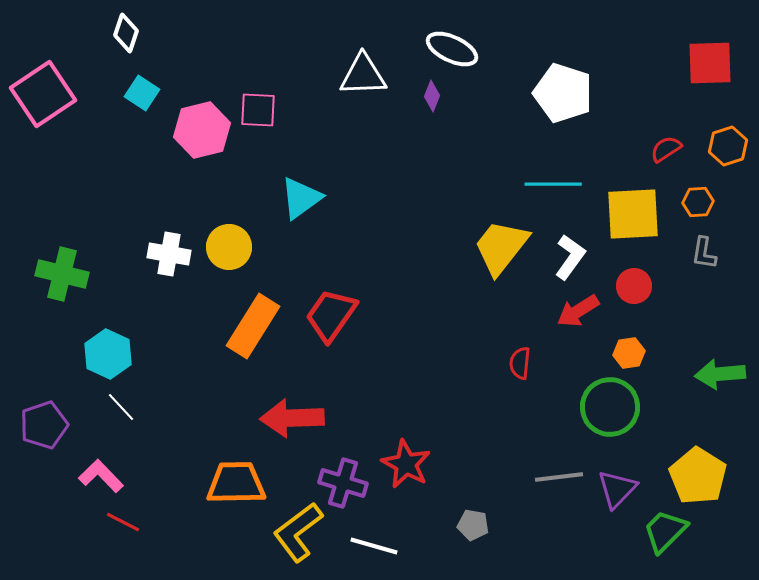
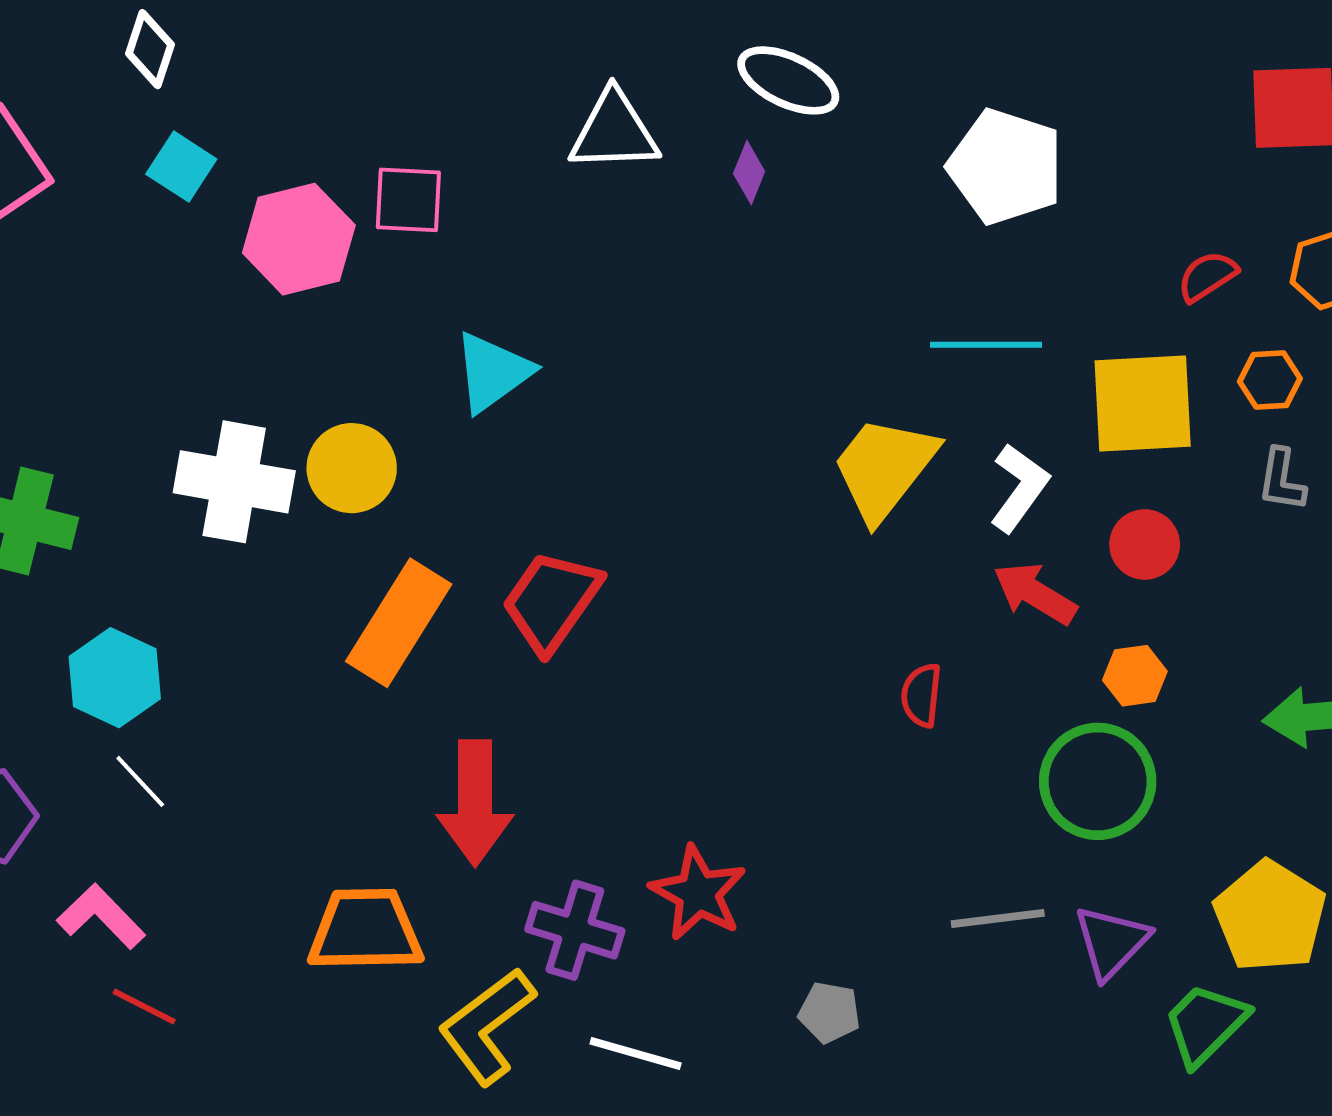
white cross: (169, 254) -> (234, 482), size x1.4
red arrow: (578, 311) -> (1035, 593), turned 63
red arrow: (292, 418) -> (475, 803), turned -88

